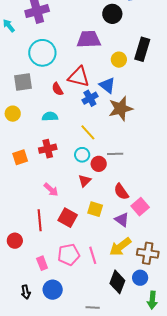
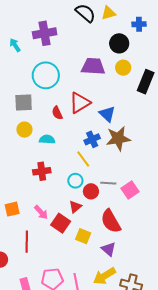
yellow circle: (119, 60) -> (123, 68), moved
red triangle: (79, 77) -> (80, 103), turned -50
blue cross: (90, 98) -> (92, 139), moved
yellow circle: (13, 114) -> (24, 130), moved
orange square: (20, 157) -> (12, 209), moved
red semicircle: (121, 192) -> (111, 221), size x1.4
pink square: (140, 207) -> (130, 190), moved
red square: (68, 218) -> (61, 223), moved

